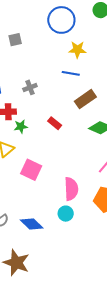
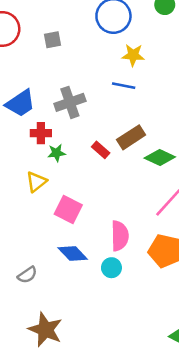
gray cross: (30, 87) -> (70, 102), size x1.6
brown rectangle: (85, 99) -> (131, 137), moved
blue diamond: (32, 224) -> (73, 253), moved

